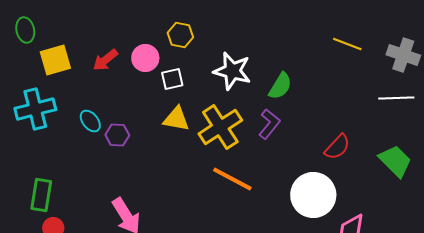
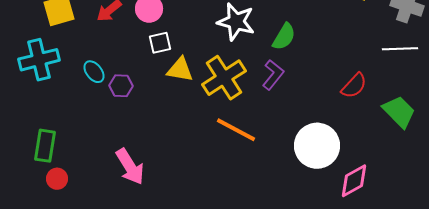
white square: (172, 79) -> (160, 43), moved
red semicircle: (337, 147) -> (354, 86), moved

